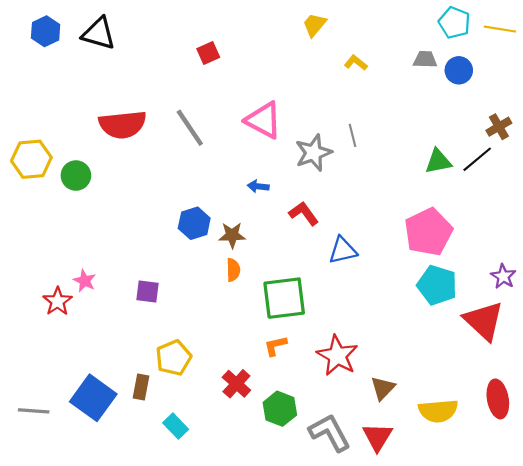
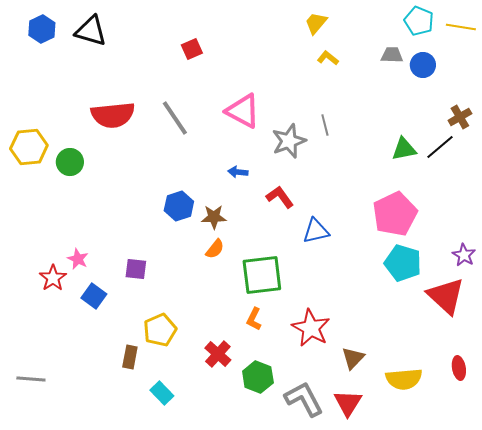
yellow trapezoid: (315, 25) -> (316, 23), moved
orange semicircle: (233, 270) -> (215, 249), turned 40
orange L-shape: (275, 346) -> (254, 319), turned -50
blue square: (93, 398) -> (94, 296), moved, size x0.6
red ellipse: (498, 399) -> (459, 368), size x0.7

